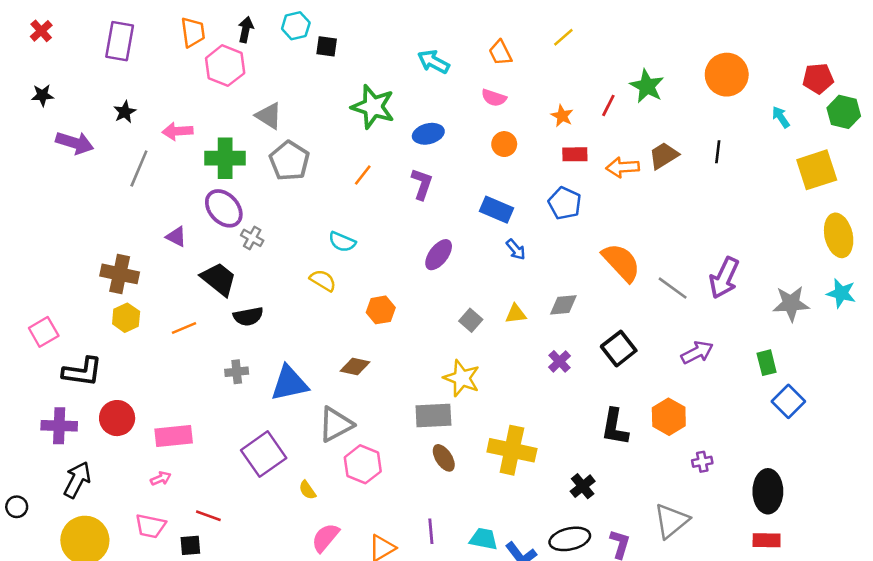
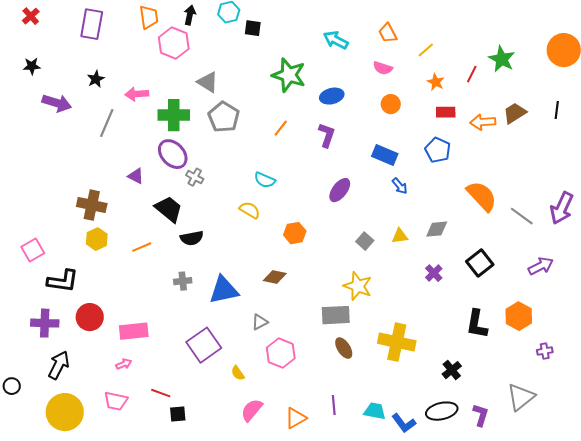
yellow line: (563, 37) -> (426, 50), moved
gray triangle: (336, 424) -> (260, 322), size x0.6
black square: (190, 545) -> (178, 414), moved

